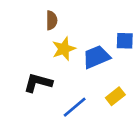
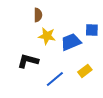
yellow star: (64, 49) -> (47, 36), turned 30

